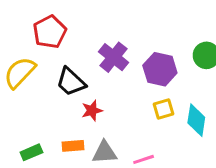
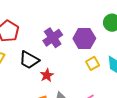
purple cross: (114, 57) -> (53, 38), turned 30

